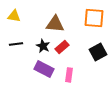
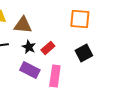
brown triangle: (55, 24) -> (23, 25), moved
pink rectangle: (69, 75) -> (55, 76), size x1.5

